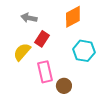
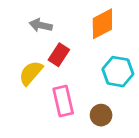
brown circle: (64, 86) -> (101, 115), moved

